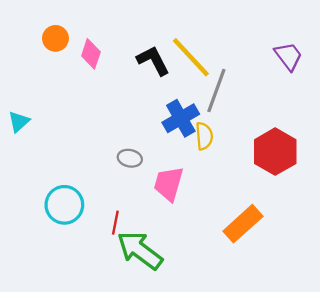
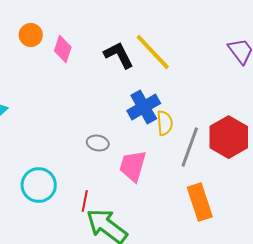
gray line: (216, 91) -> (190, 147), moved
orange rectangle: (243, 224) -> (200, 202), turned -66

